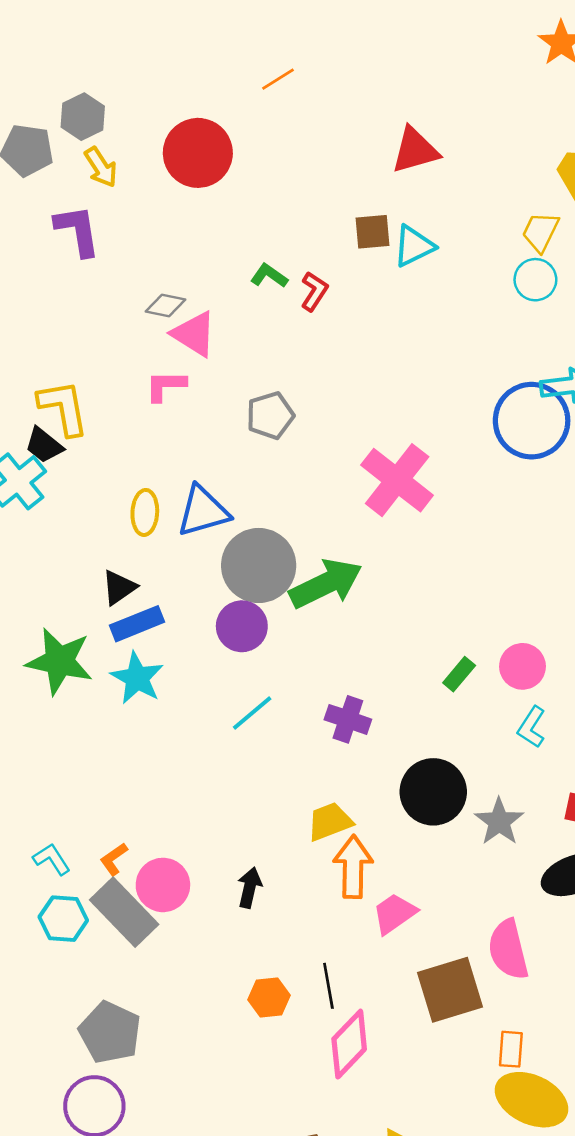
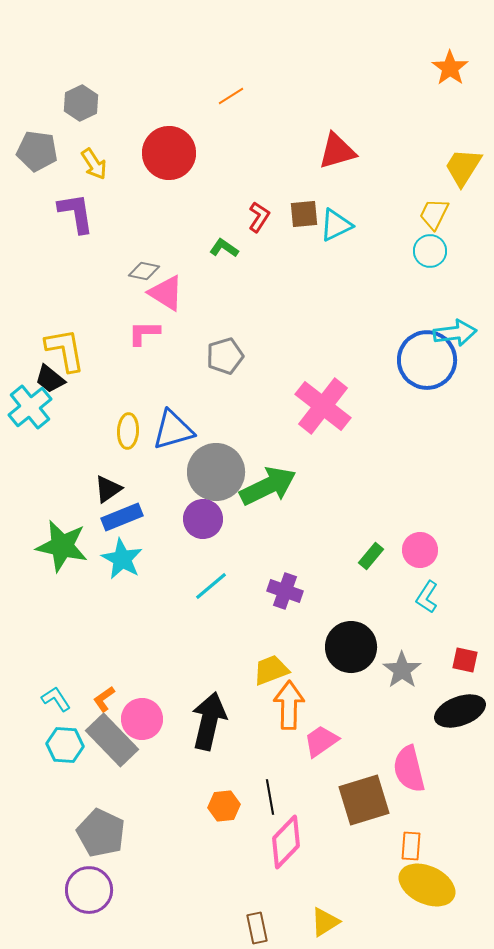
gray hexagon: (83, 117) -> (81, 103), moved
red L-shape: (314, 291) -> (259, 217), moved
black arrow: (250, 888) -> (209, 721), size x1.8

